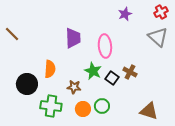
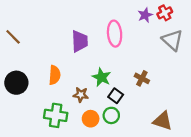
red cross: (161, 12) -> (165, 13), moved
purple star: (125, 14) -> (145, 15), moved
pink ellipse: (105, 46) -> (115, 34), moved
black square: (112, 78) -> (116, 96), moved
black circle: (27, 84) -> (16, 83), moved

